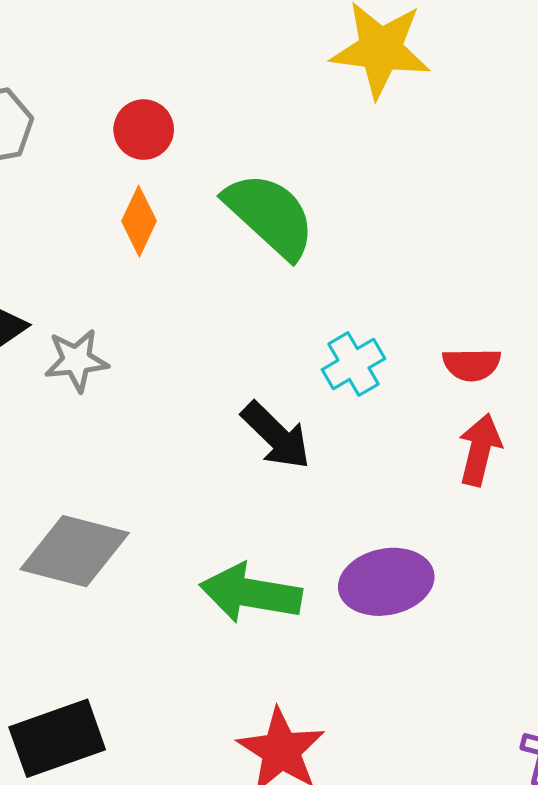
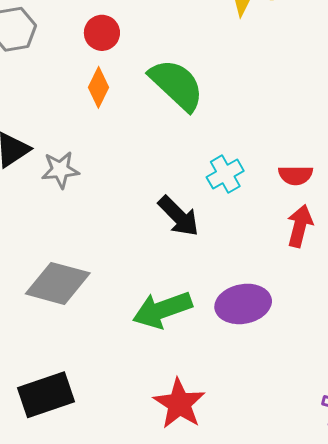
green arrow: (251, 593) -> (162, 310), turned -30

